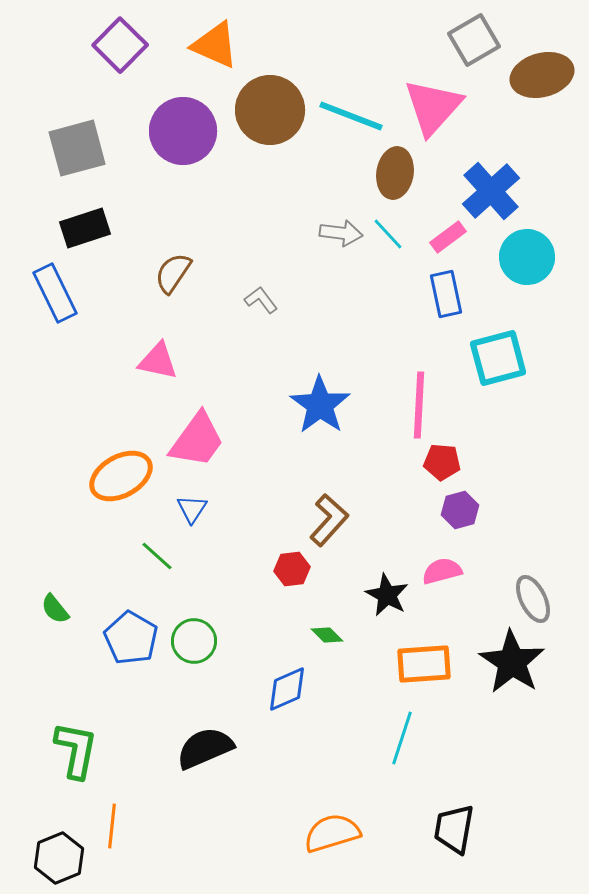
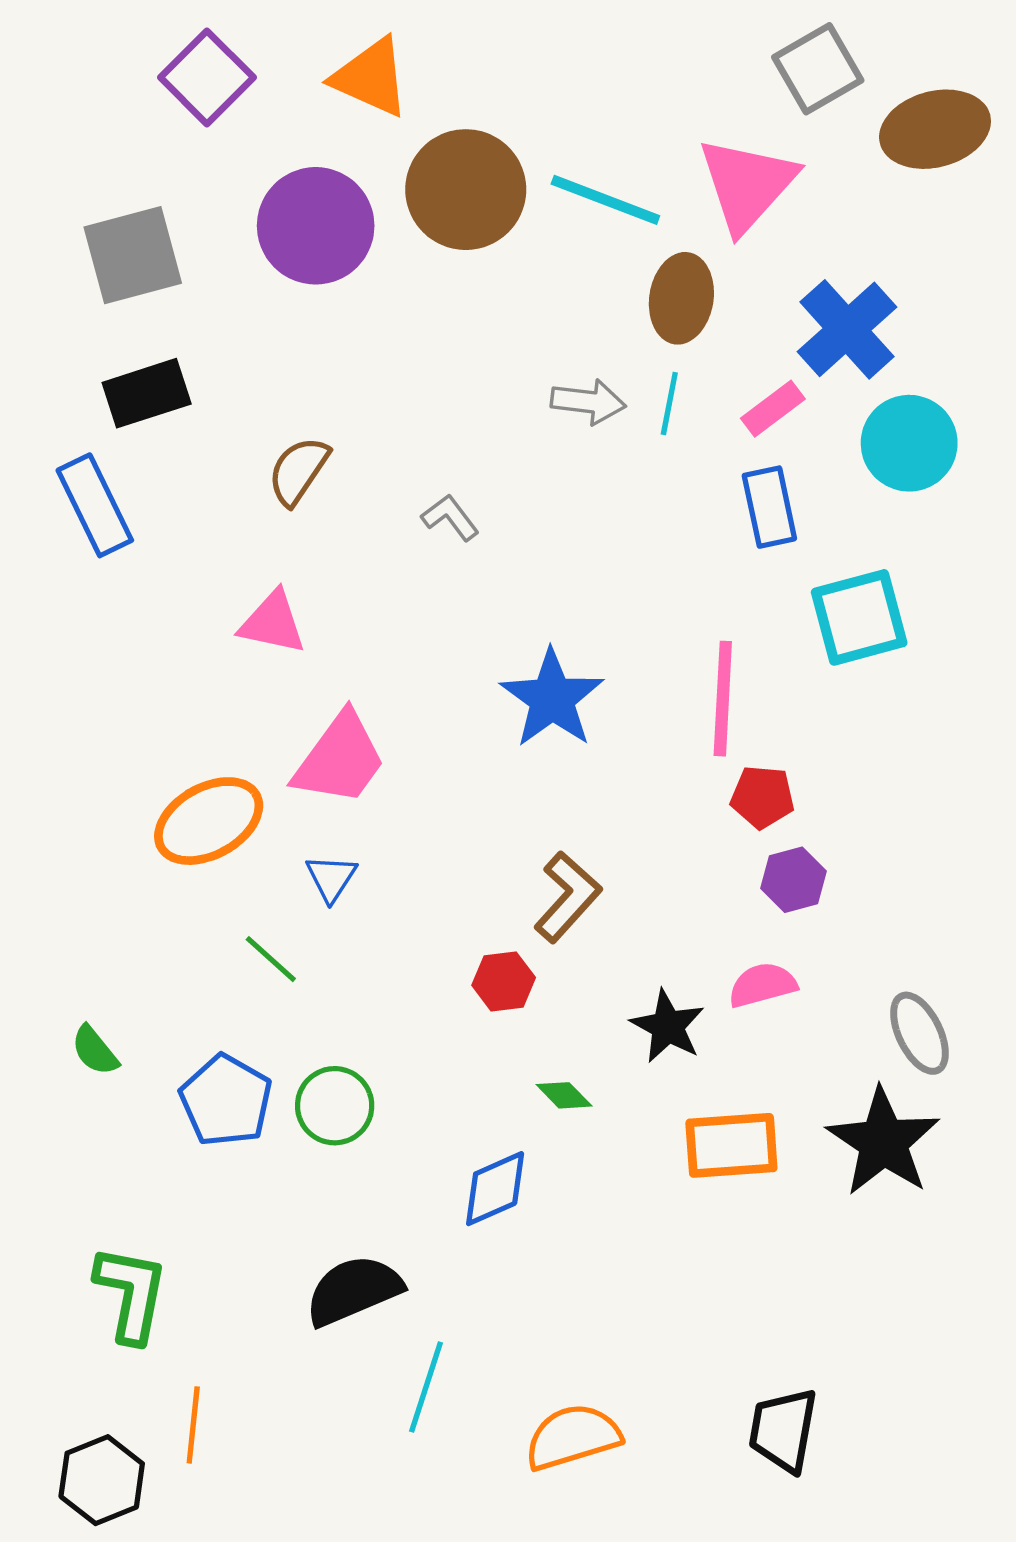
cyan line: (388, 234) -> (669, 404), turned 54
cyan line: (402, 738) -> (426, 1387), moved

